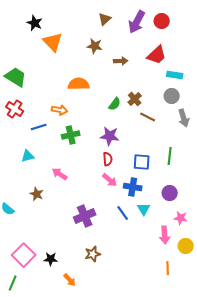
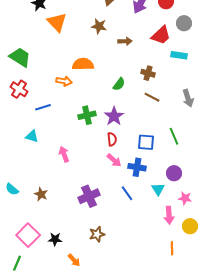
gray circle: (172, 96) -> (184, 23), moved
brown cross: (135, 99) -> (148, 73), moved, turned -32
orange arrow: (60, 110) -> (64, 81), moved
green cross: (71, 135) -> (87, 115), moved
purple star: (110, 136) -> (114, 116), turned 30
cyan triangle: (28, 156) -> (32, 136), turned 32
green line: (170, 156) -> (174, 136), turned -30
pink arrow: (60, 174) -> (64, 154), turned 35
brown star: (37, 194) -> (41, 194), moved
cyan triangle: (144, 209) -> (158, 189), moved

